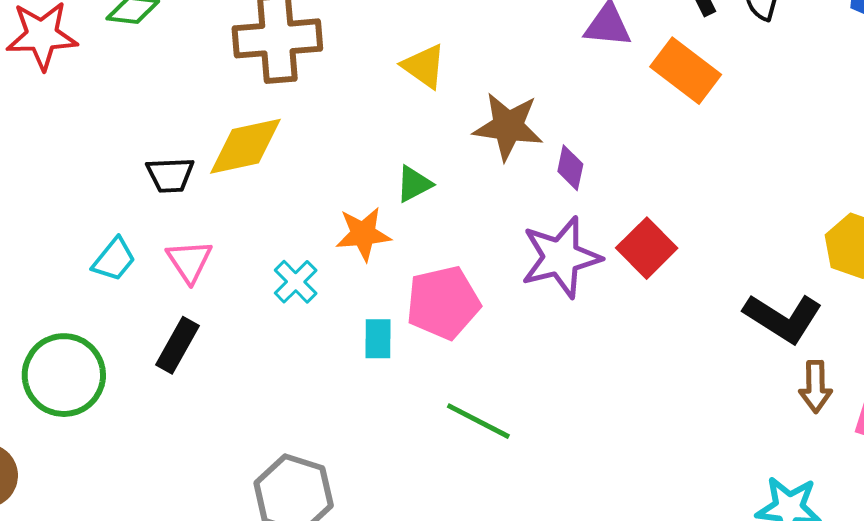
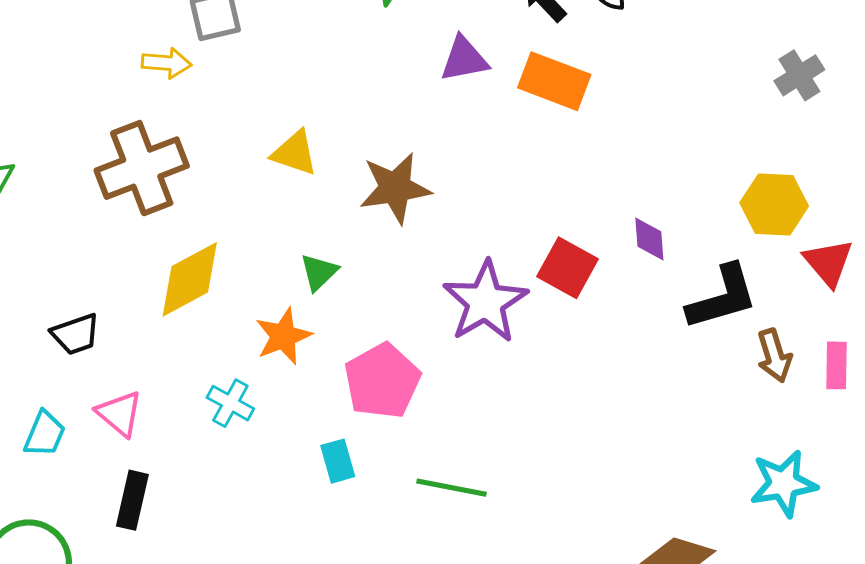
yellow diamond: (245, 146) -> (190, 279), moved
purple diamond: (570, 168) -> (649, 239), moved
black L-shape: (783, 318) -> (722, 297), turned -32
cyan rectangle: (378, 339) -> (338, 461), moved

